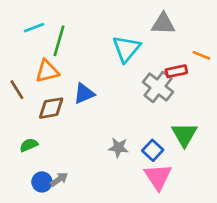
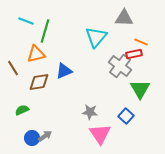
cyan line: (34, 28) -> (26, 21), turned 42
orange line: (201, 55) -> (141, 42), moved
green triangle: (184, 134) -> (140, 89), moved
blue square: (153, 150) -> (126, 116), moved
pink triangle: (158, 177) -> (100, 134), moved

